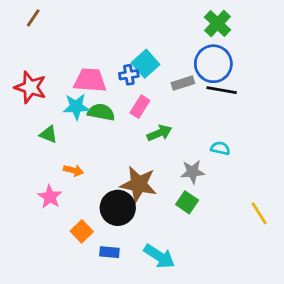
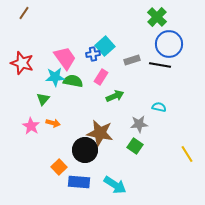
blue circle: (213, 64) -> (169, 44), moved
pink trapezoid: (90, 80) -> (65, 58), turned 50
green triangle: (48, 134) -> (43, 99), moved, turned 48
pink star: (50, 197) -> (31, 126), moved
blue rectangle: (109, 252) -> (79, 182), size x1.5

